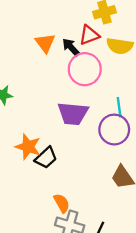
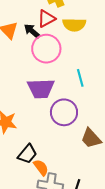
purple circle: (114, 130) -> (64, 112), moved
black trapezoid: (46, 158) -> (27, 154), moved

